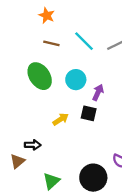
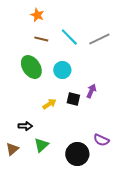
purple arrow: (98, 92) -> (91, 91), moved
brown triangle: (17, 161) -> (12, 149), moved
green triangle: (51, 181) -> (41, 145), moved

